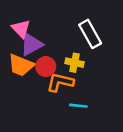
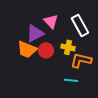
pink triangle: (21, 29) -> (51, 21), moved
orange L-shape: (60, 82) -> (81, 60), moved

